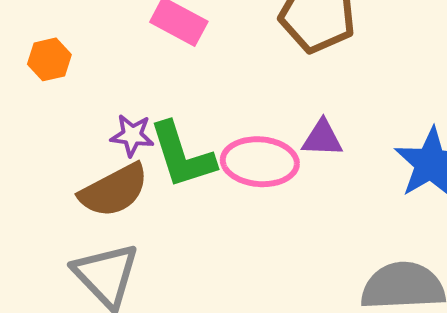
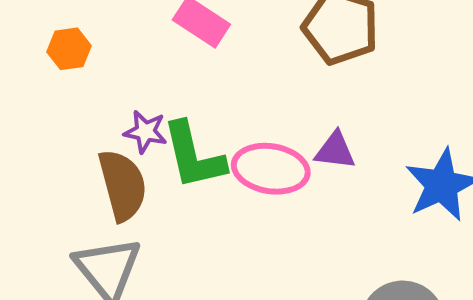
brown semicircle: (114, 190) -> (123, 185), turned -82

